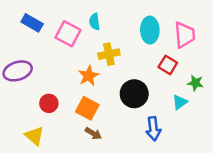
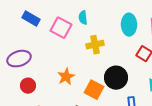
orange star: (89, 76) -> (66, 77), moved
red circle: (49, 103) -> (28, 86), moved
orange square: (87, 108) -> (94, 90), moved

